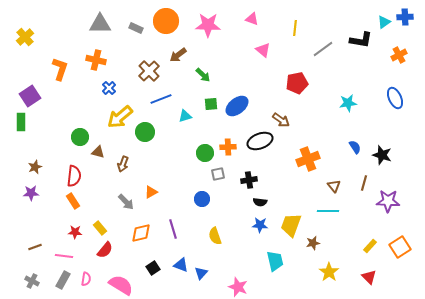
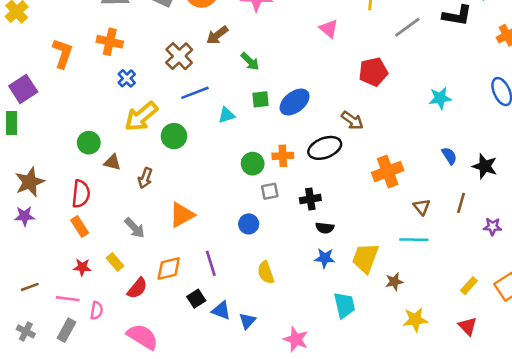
brown star: (35, 167) -> (30, 182), size x1.6
orange triangle: (151, 192) -> (182, 215), size x1.5
purple star: (388, 201) -> (493, 227), size x0.6
gray arrow: (126, 202) -> (135, 228), moved
red semicircle: (105, 250) -> (137, 288), moved
black square: (153, 268) -> (196, 299), moved
yellow star: (329, 272) -> (415, 320), turned 30
pink semicircle: (86, 279) -> (97, 310), moved

